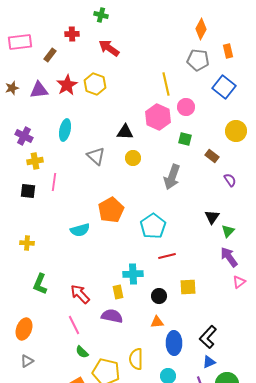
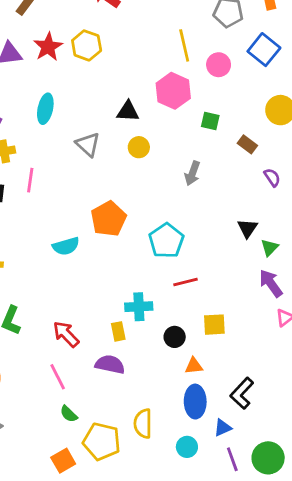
pink circle: (186, 107) -> (219, 65), moved
gray arrow: (172, 177) -> (192, 173), size x0.7
orange triangle: (157, 322) -> (194, 366), moved
blue triangle: (209, 362) -> (223, 428), moved

